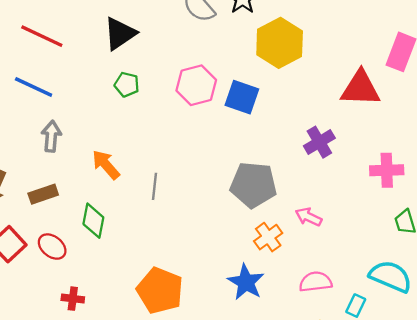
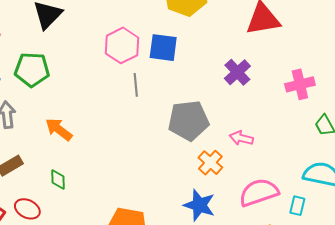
green pentagon: (127, 85) -> (32, 70), moved, size x1.6
gray line: (155, 186) -> (136, 85), moved
green diamond: (93, 221) -> (58, 179), size x0.7
pink semicircle: (316, 282) -> (259, 192), size x1.4

